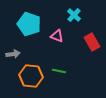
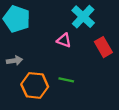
cyan cross: (74, 15) -> (83, 17), size x1.5
cyan pentagon: (29, 24) -> (17, 19), moved

